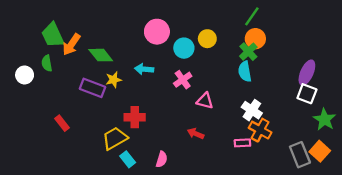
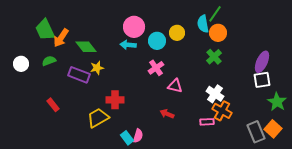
green cross: (248, 52) -> (214, 57), moved
green semicircle: (47, 63) -> (49, 61), moved, turned 80
cyan arrow: (144, 69) -> (128, 45), moved
cyan semicircle: (245, 71) -> (203, 24), moved
white square: (307, 94) -> (262, 80), turned -30
cyan rectangle: (128, 159) -> (127, 138), moved

